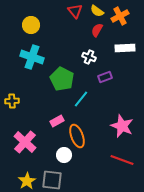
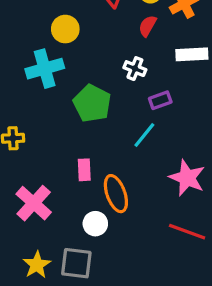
yellow circle: (31, 25) -> (65, 29), moved
cyan cross: (32, 57) -> (45, 69), turned -35
cyan line: (81, 99) -> (144, 135), moved
pink rectangle: (57, 121) -> (84, 170), turned -64

